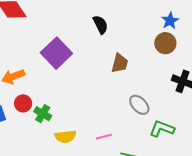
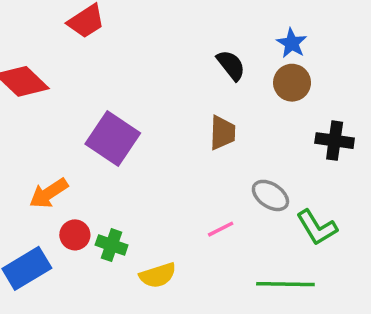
black semicircle: (100, 25) -> (231, 65), moved
green L-shape: (162, 129) -> (317, 227), turned -130
pink line: (104, 137) -> (221, 229), moved

